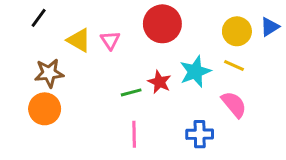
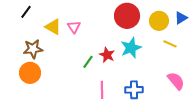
red circle: (162, 24) -> (127, 16), moved
yellow line: (234, 66) -> (170, 44), moved
green line: (131, 92) -> (88, 62), turned -40
pink semicircle: (234, 104) -> (176, 81), moved
pink line: (134, 134) -> (102, 90), moved

